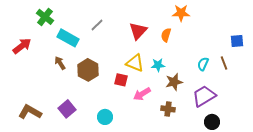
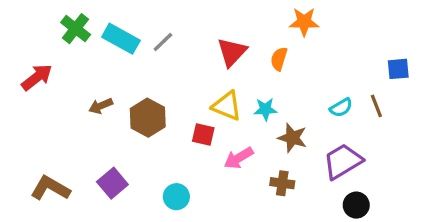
cyan rectangle: (68, 38) -> (121, 39), moved
brown arrow: (60, 63) -> (101, 106), turned -80
cyan semicircle: (203, 64) -> (341, 108), turned -144
brown star: (174, 82) -> (292, 138), turned 30

